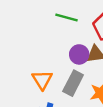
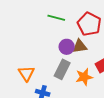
orange triangle: (42, 80) -> (26, 73), moved

